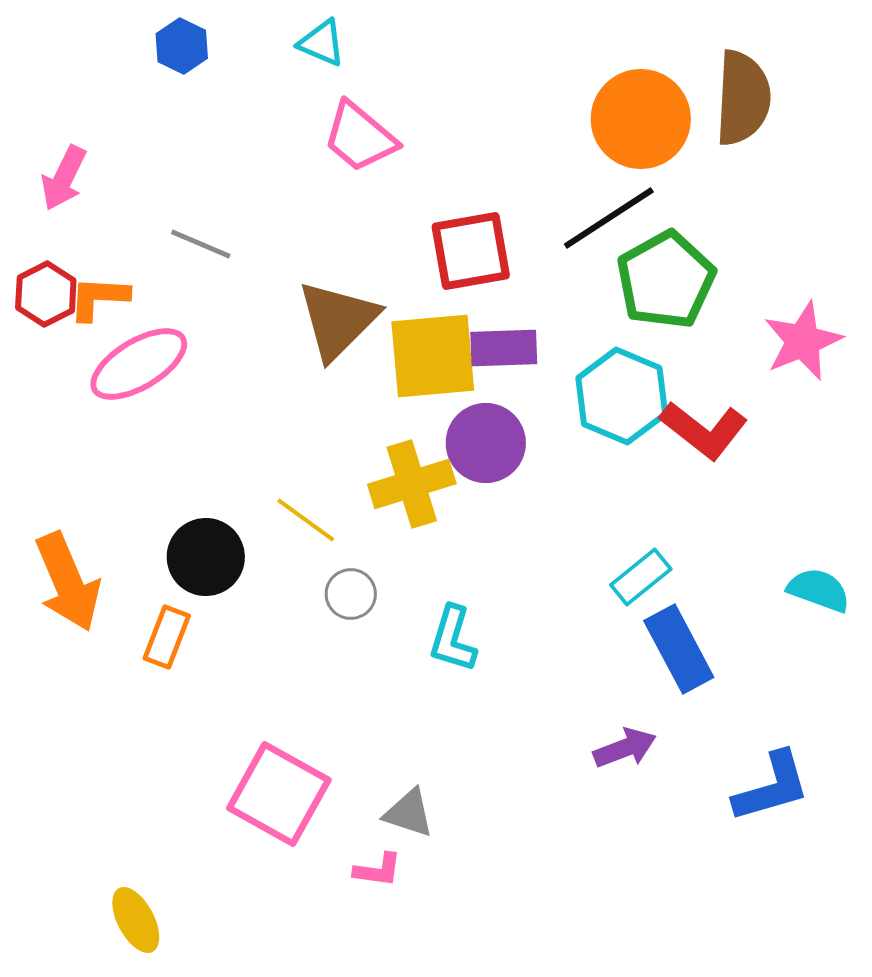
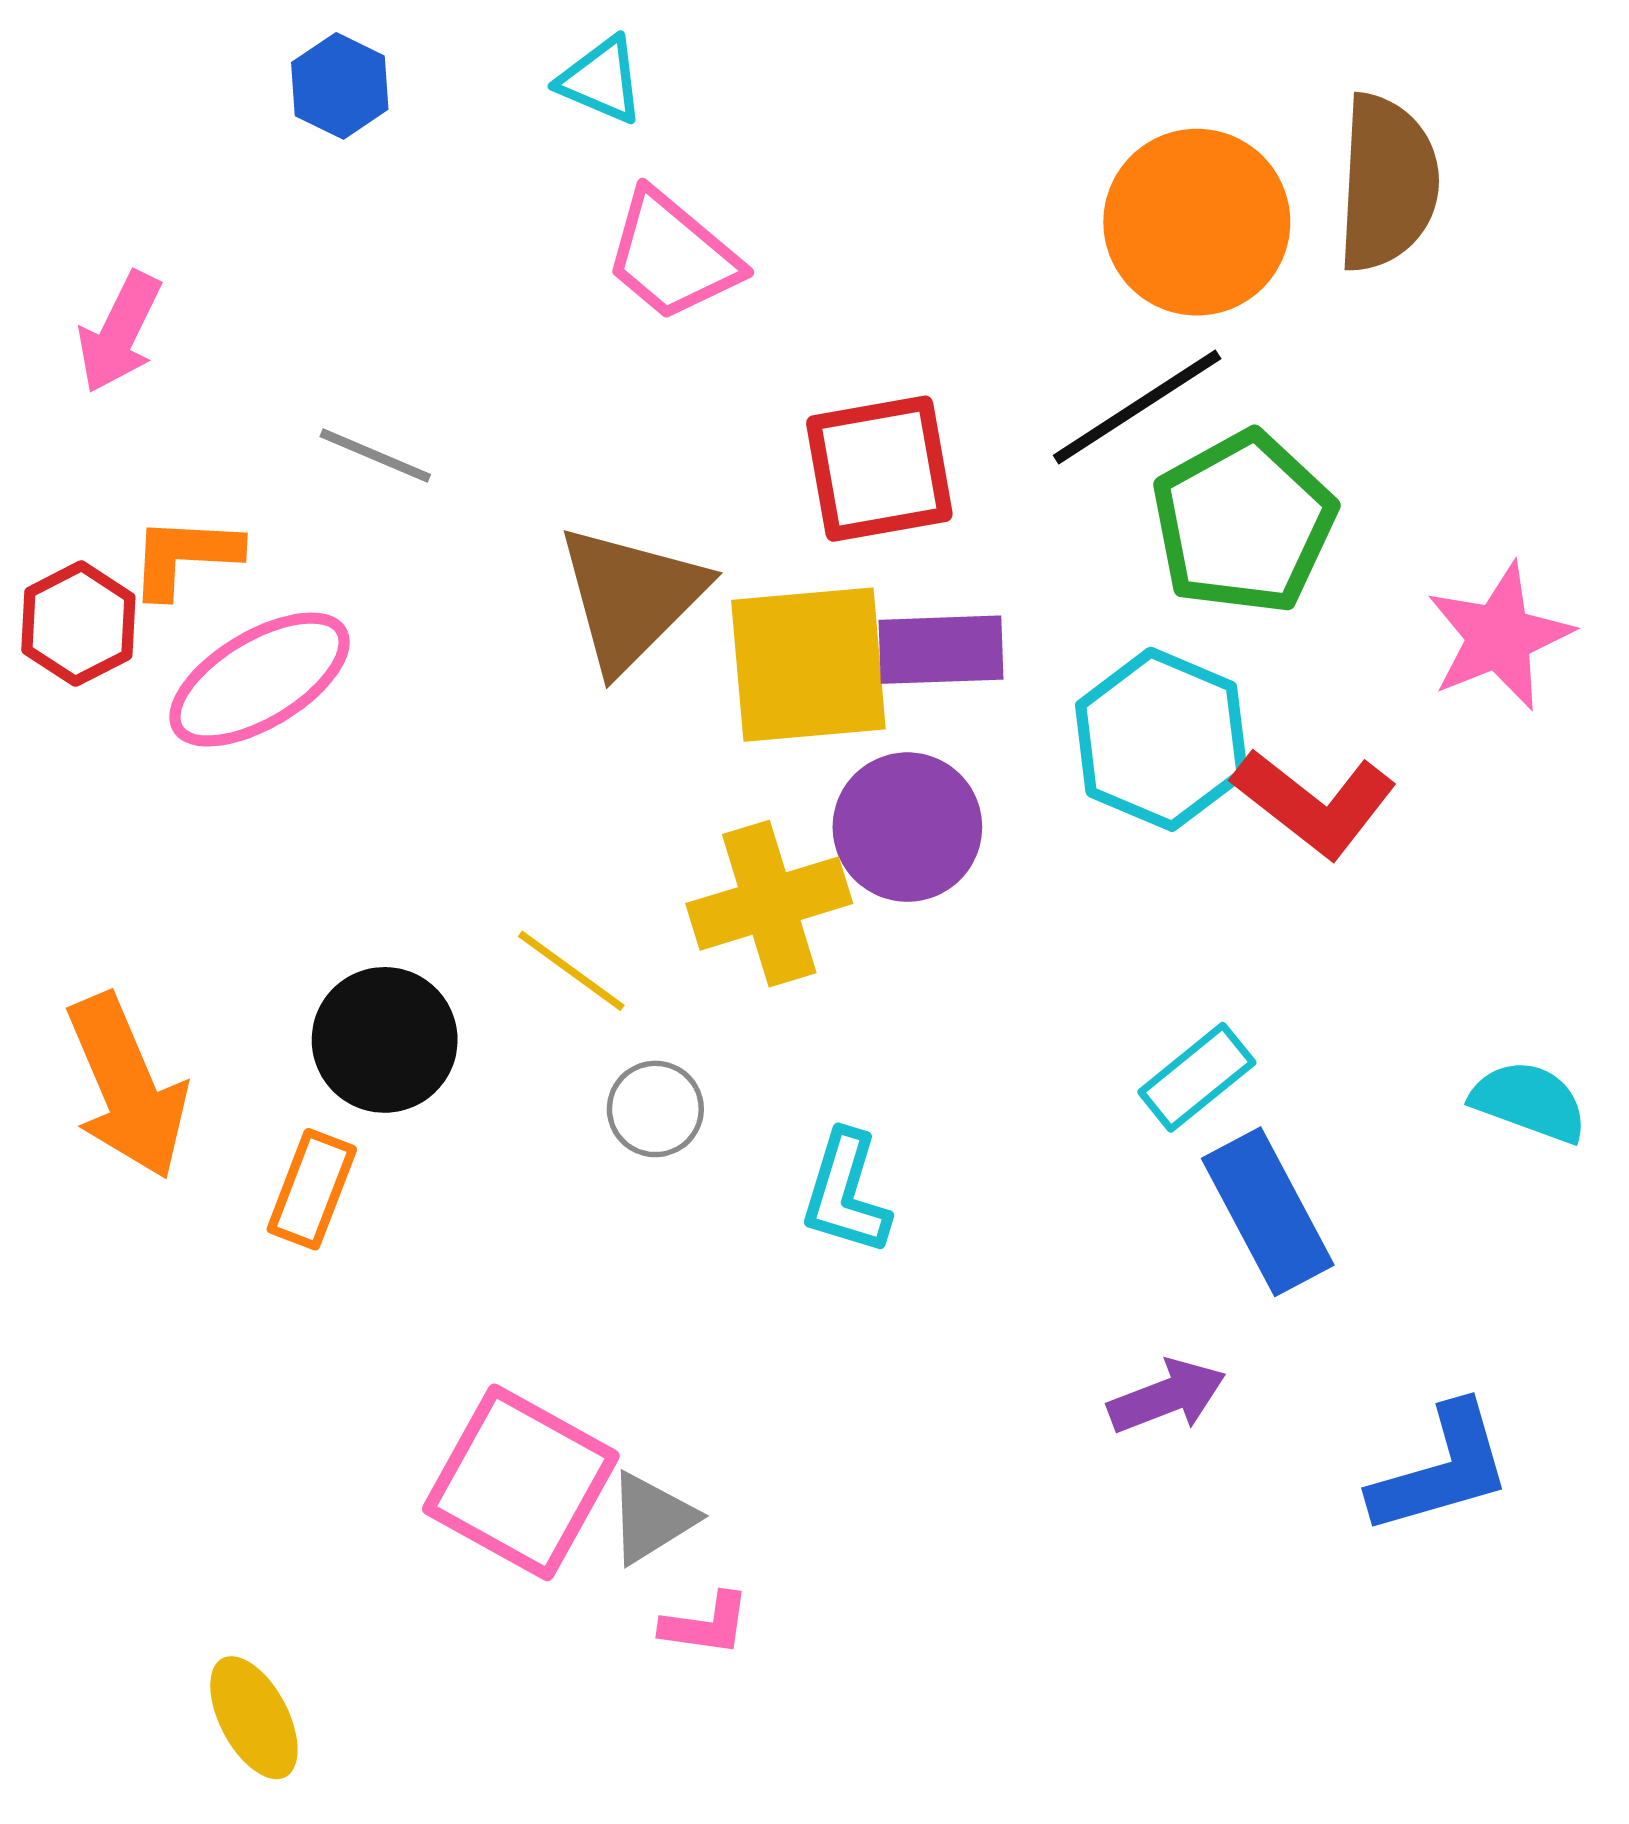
red hexagon: (46, 294) -> (78, 624), moved
gray triangle: (409, 813) -> (652, 1518), moved, turned -50

